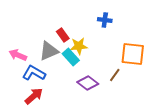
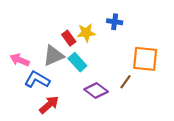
yellow star: (79, 46) -> (86, 33), moved
red arrow: (34, 96) -> (49, 105), moved

